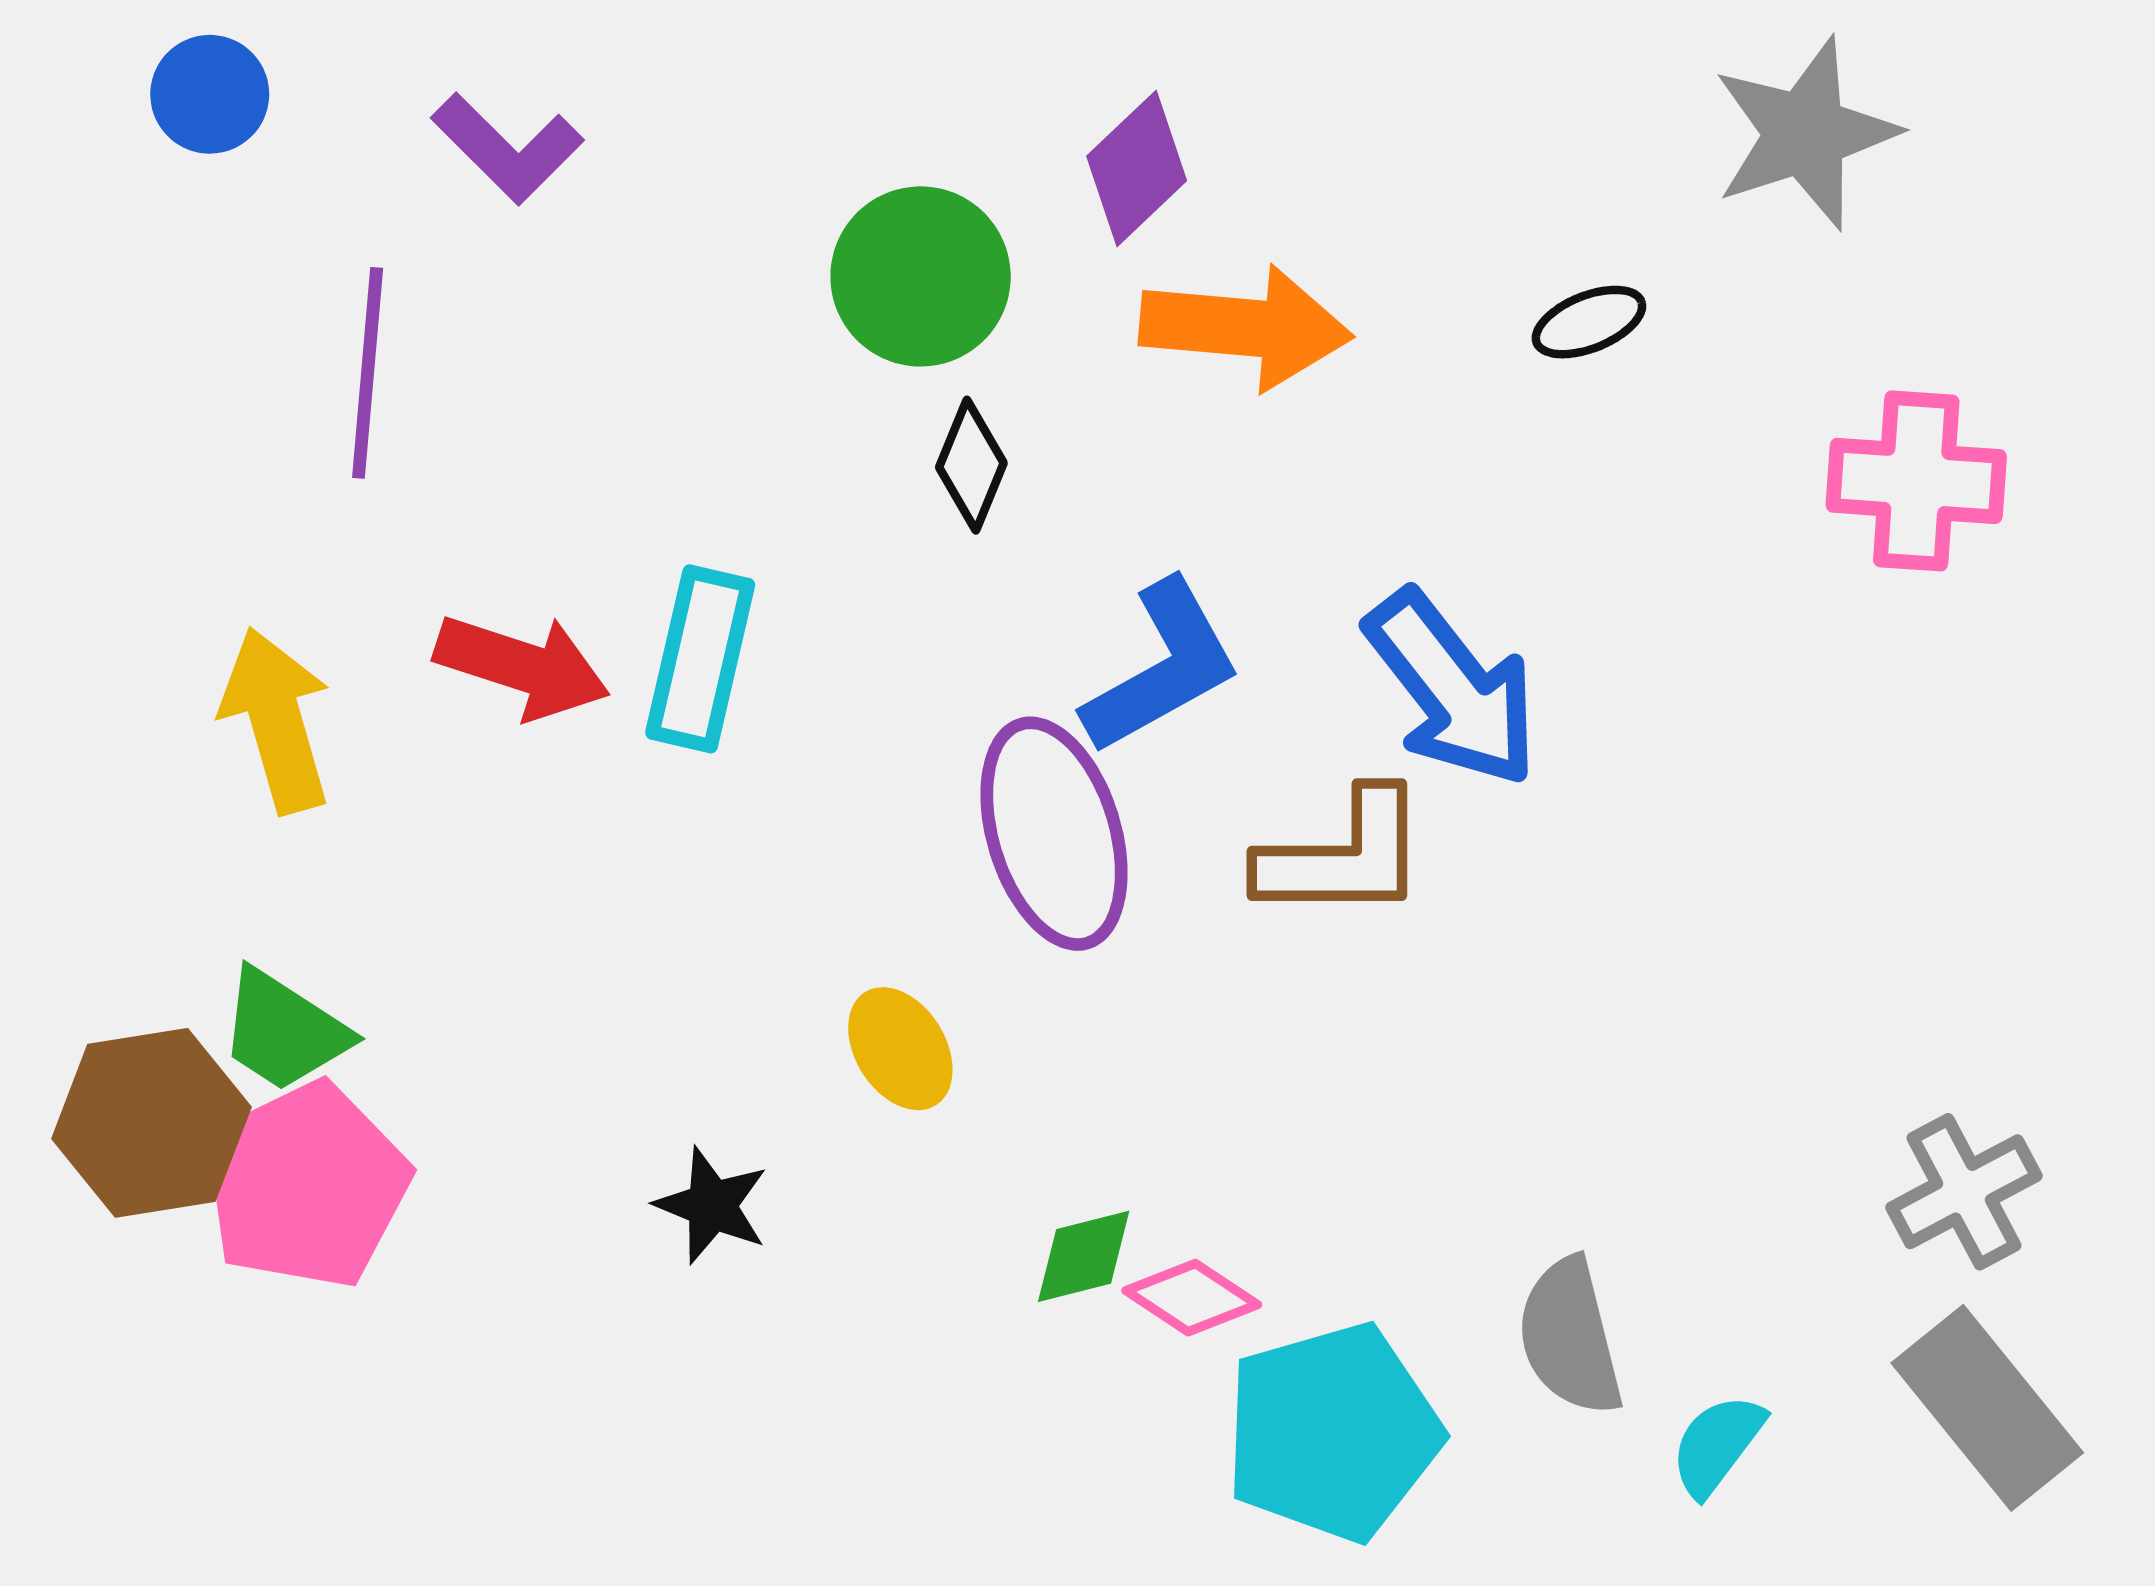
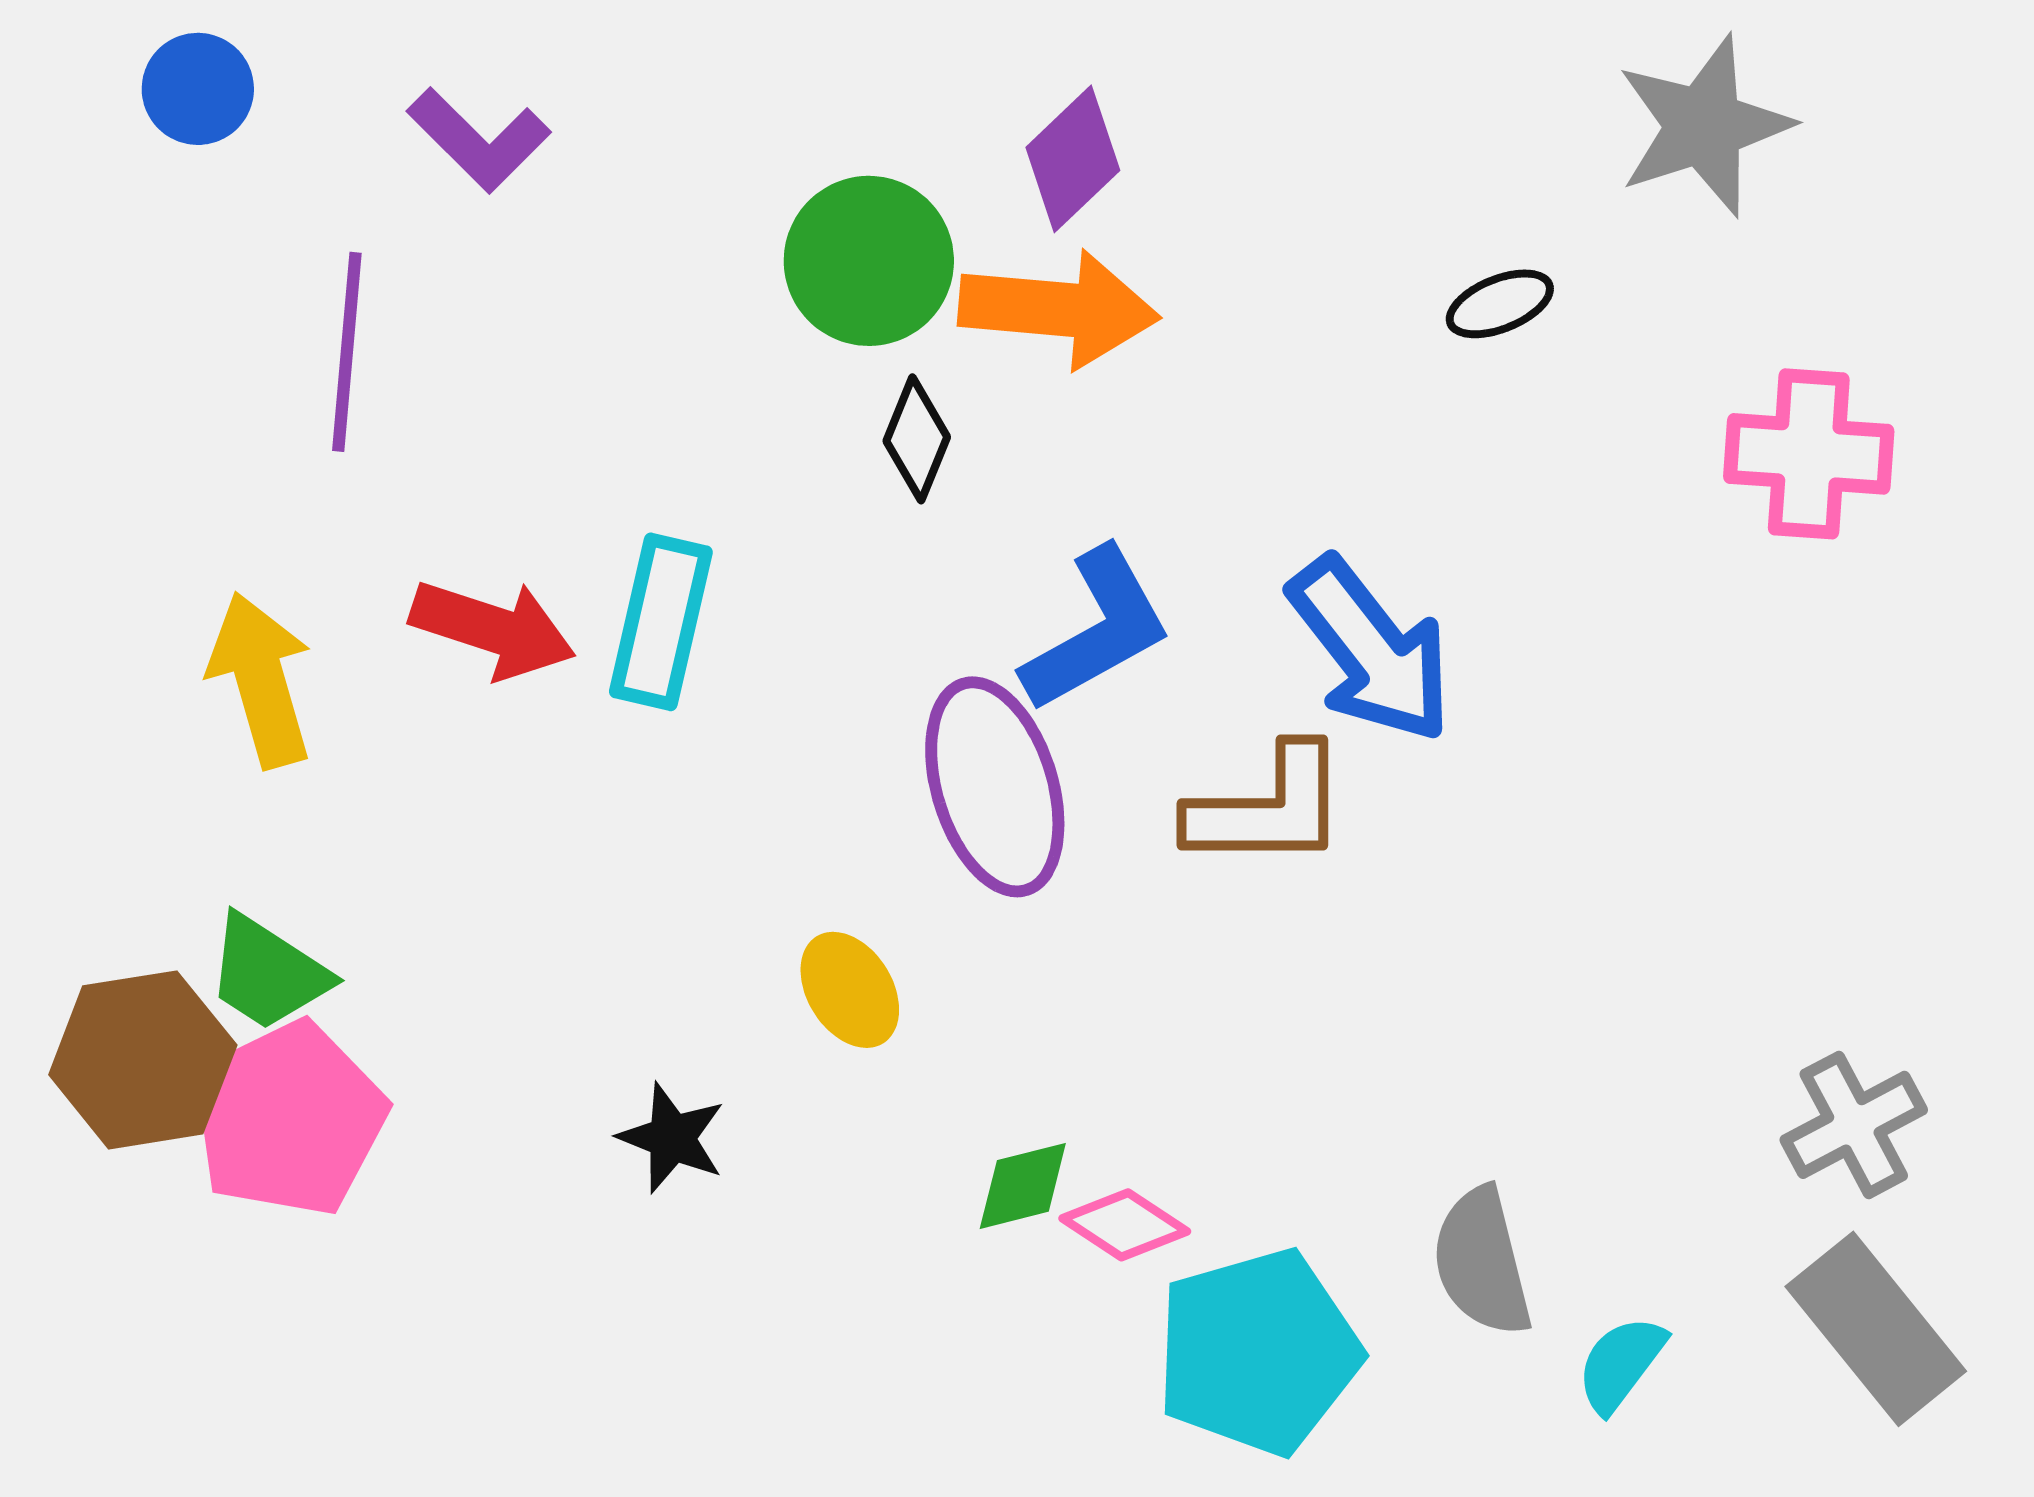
orange arrow: (1246, 327) -> (1059, 309), moved

